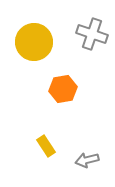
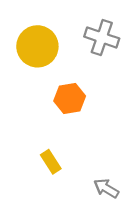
gray arrow: (87, 160) -> (106, 188), moved, turned 45

